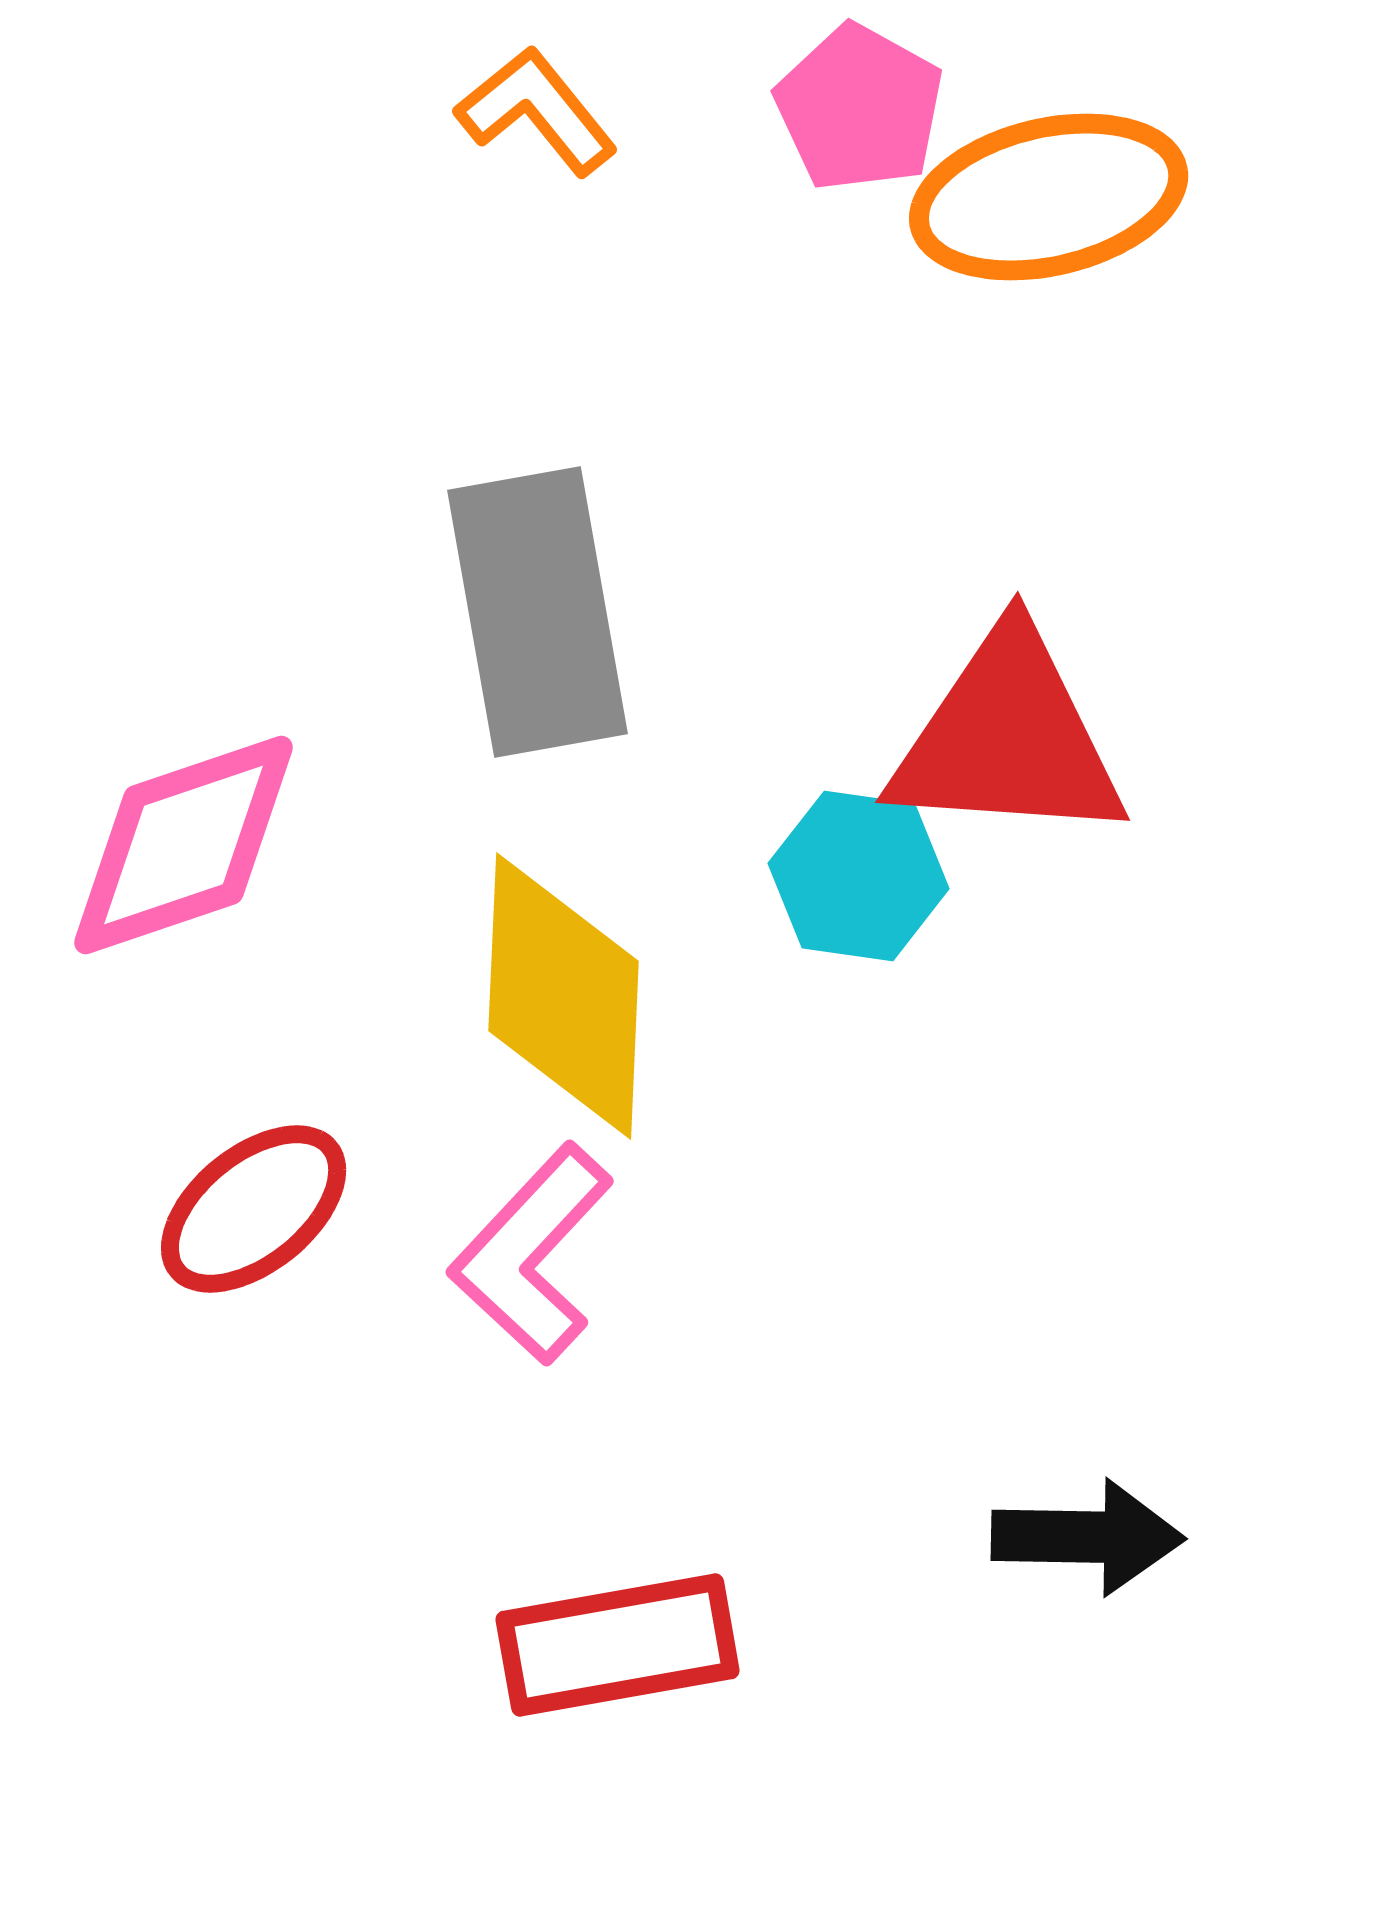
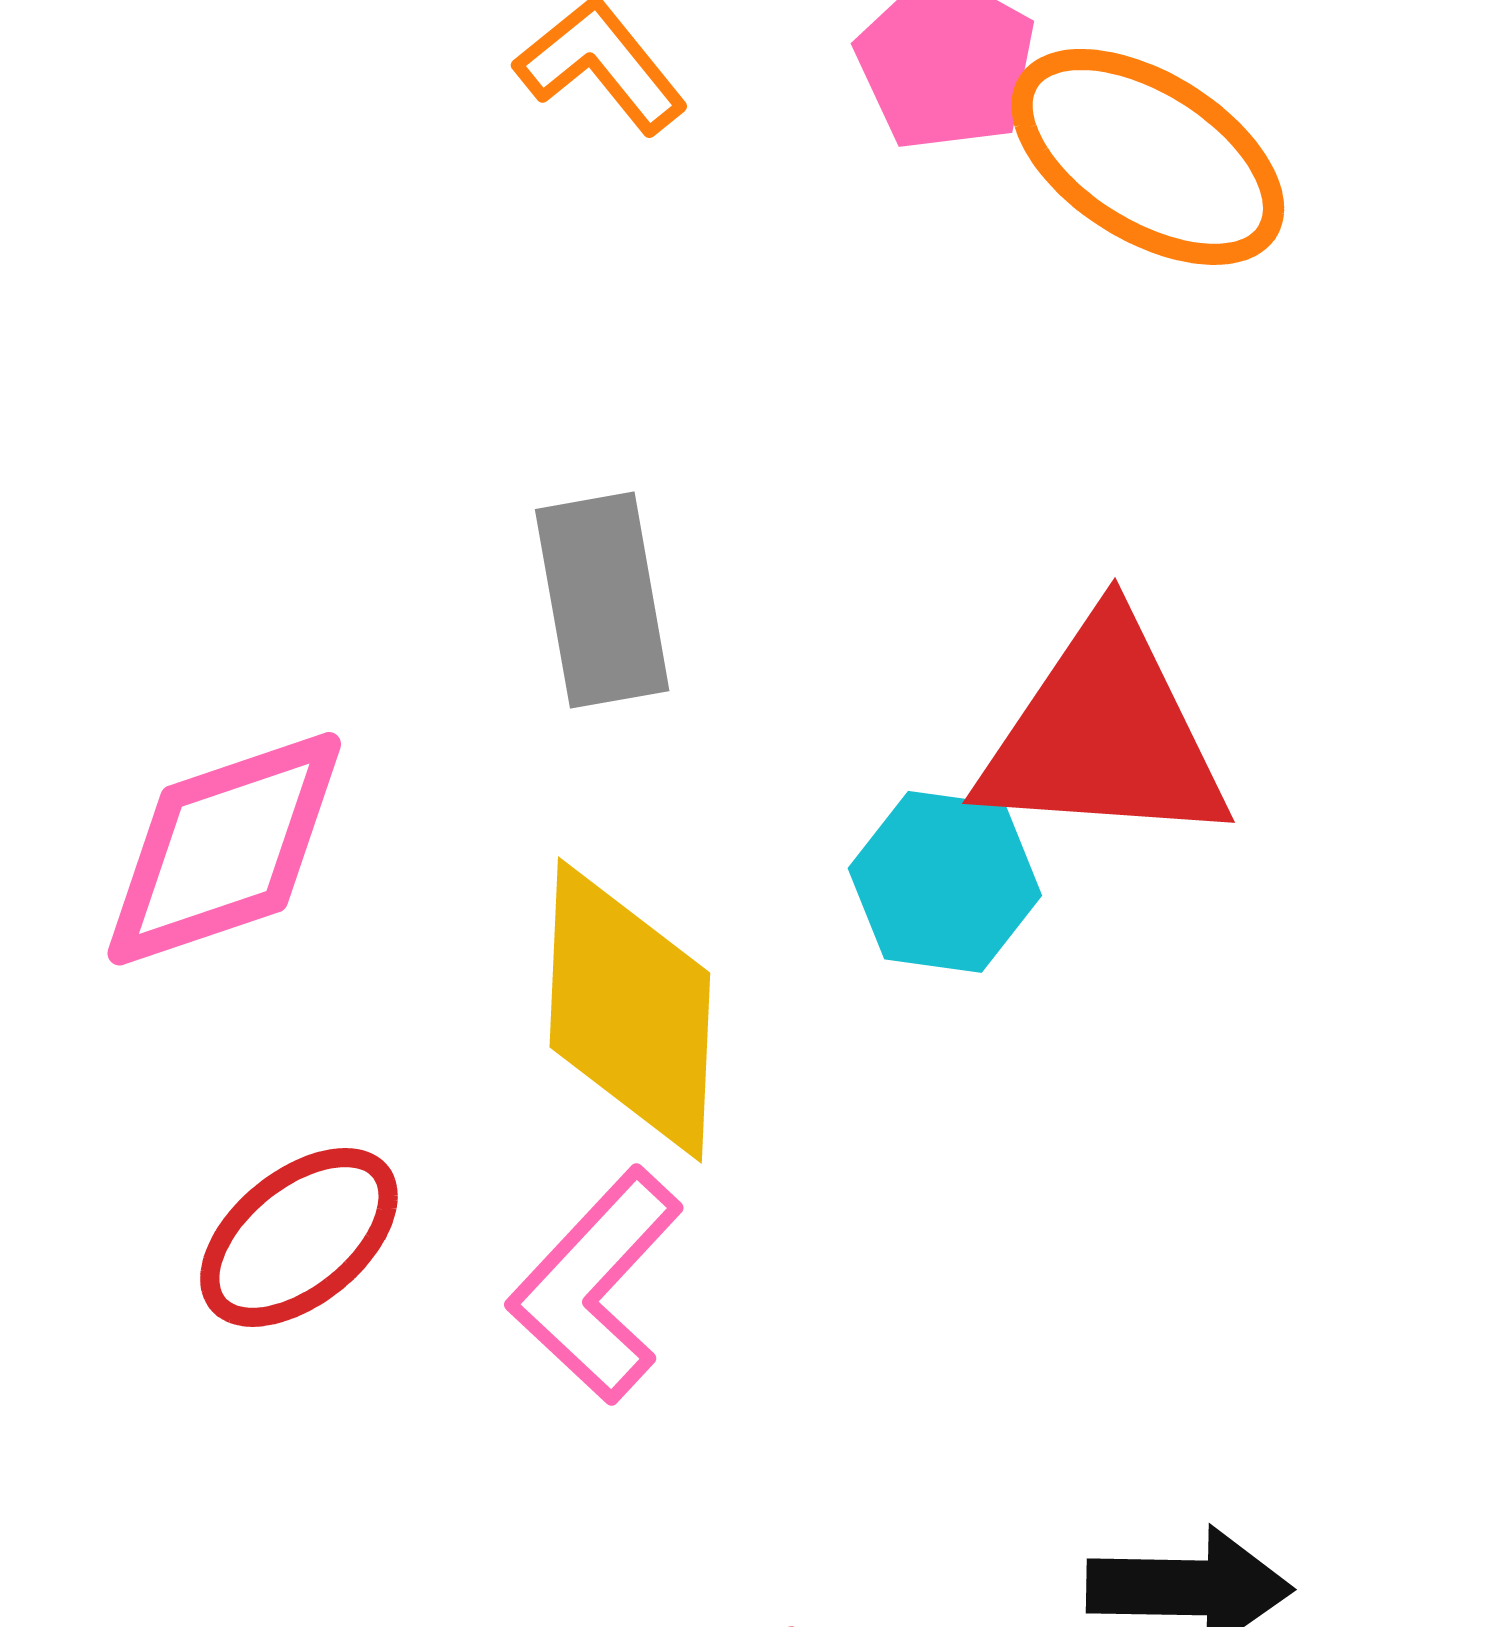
orange ellipse: (1049, 197) -> (1148, 157), turned 45
gray rectangle: (538, 612) -> (602, 600), size x0.7

